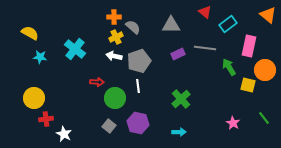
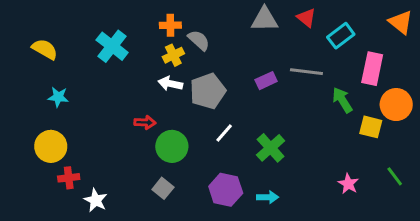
gray triangle: (171, 25) -> (265, 19), moved
cyan cross: (75, 49) -> (112, 46), moved
cyan star: (40, 57) -> (58, 97), moved
white line: (138, 86) -> (224, 133), moved, turned 48
purple hexagon: (138, 123) -> (226, 190), moved

